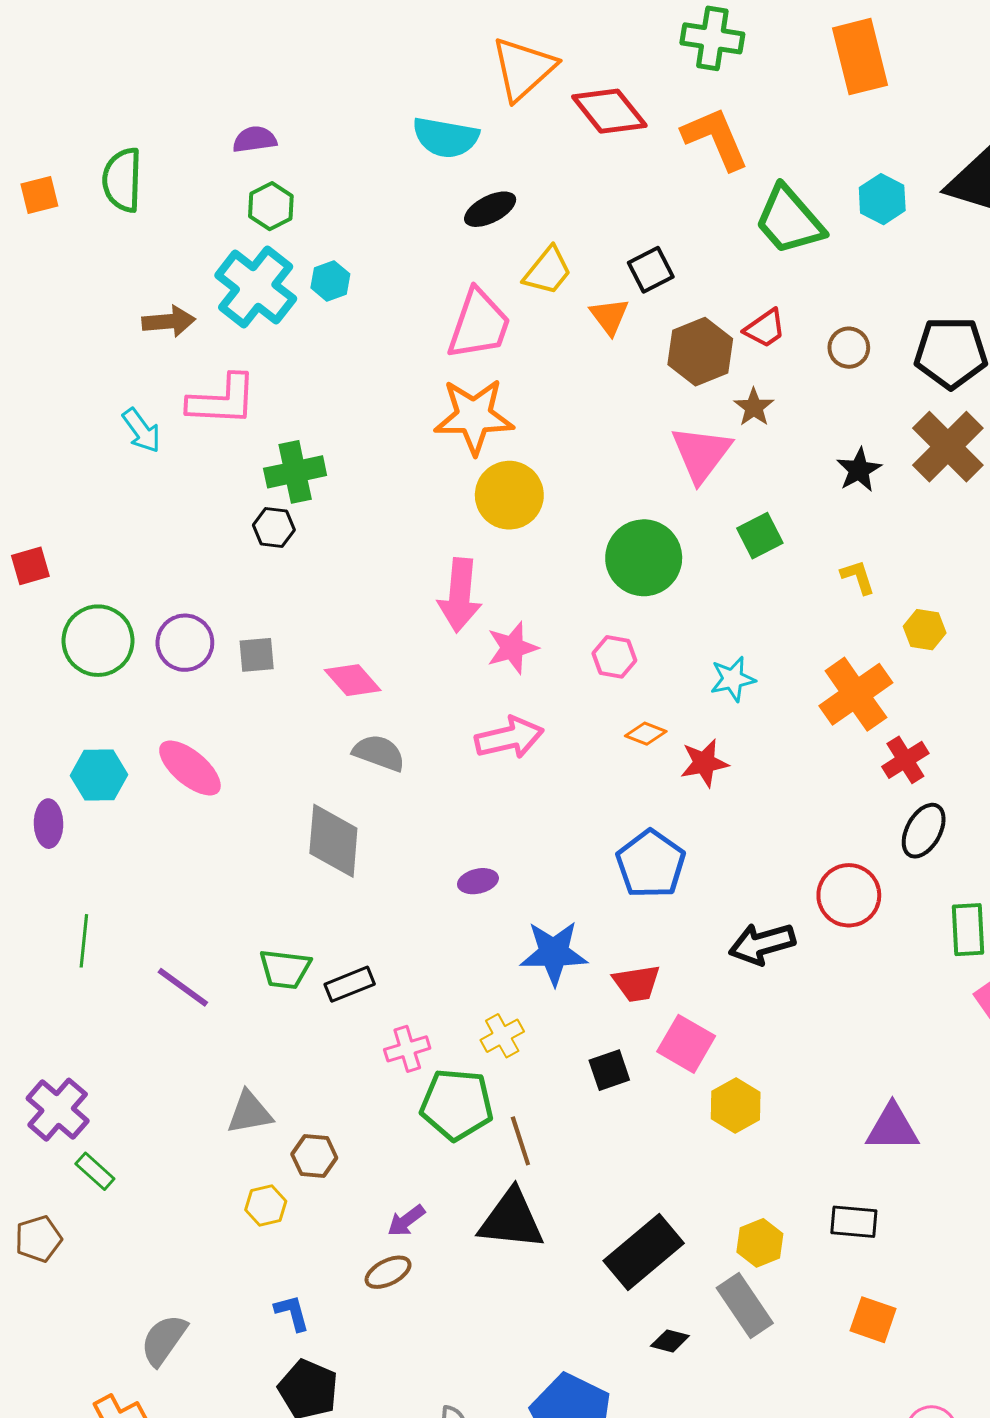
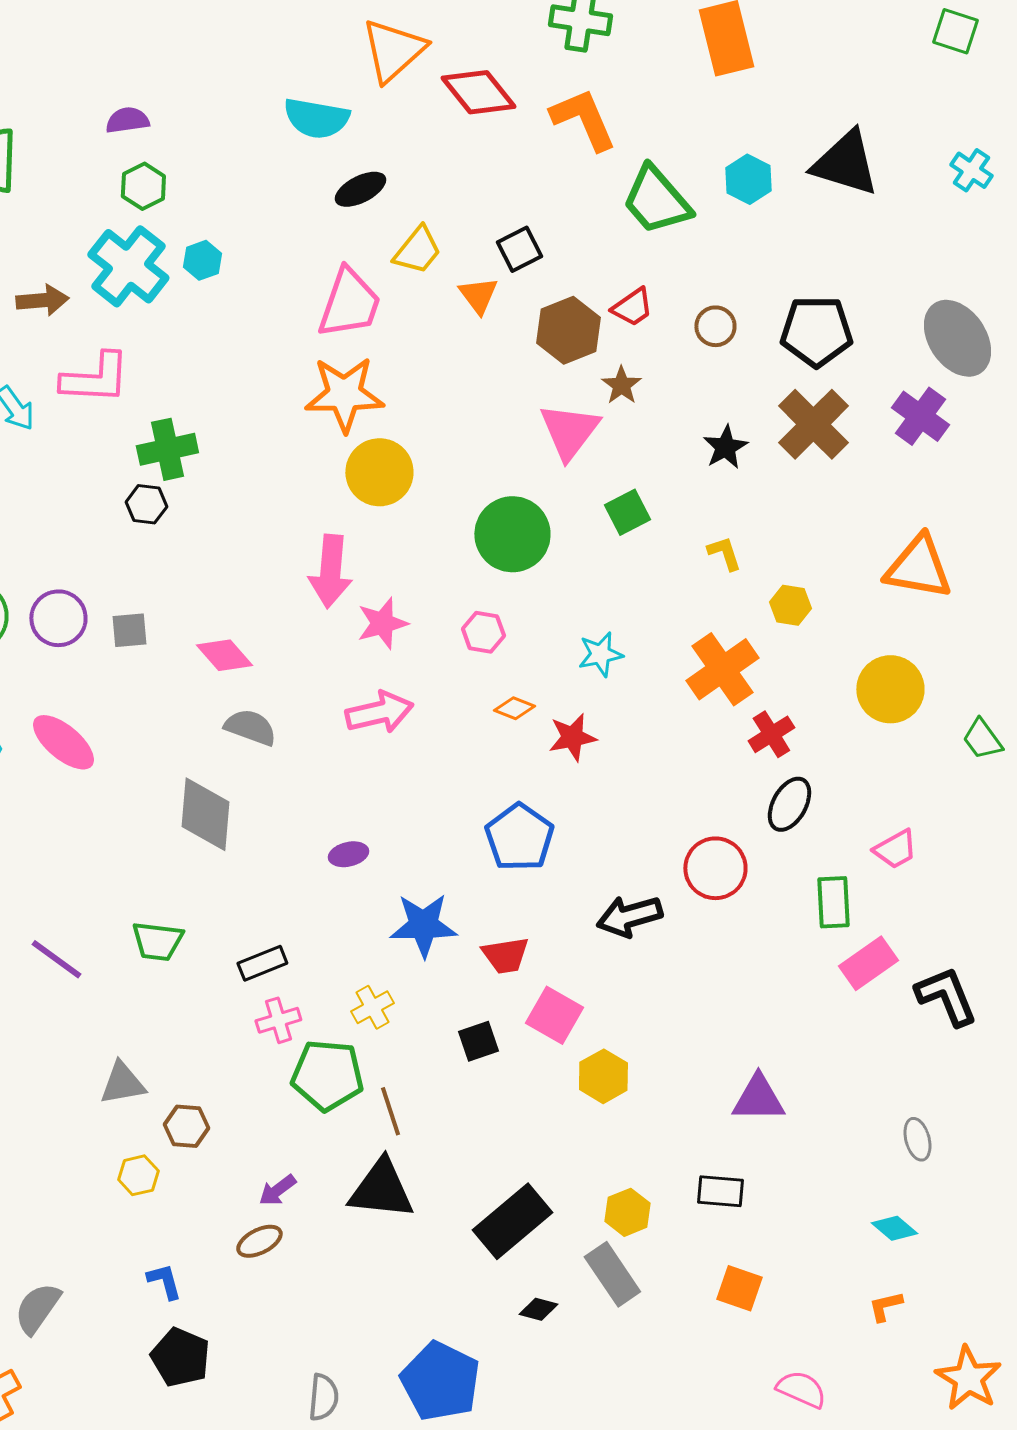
black rectangle: (350, 984) -> (262, 963), moved

